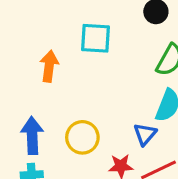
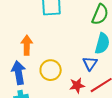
orange arrow: (49, 66) -> (27, 45), moved

